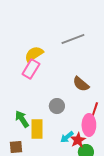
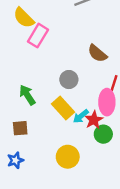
yellow semicircle: (34, 54) -> (24, 18), moved, turned -102
yellow rectangle: (37, 129) -> (63, 108), moved, turned -42

